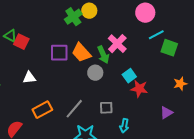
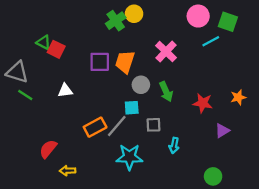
green square: (169, 48) -> (228, 22), moved
orange trapezoid: (81, 53) -> (125, 62), turned 60
green arrow: (103, 55) -> (166, 92), moved
cyan square: (129, 76) -> (132, 108), moved, turned 32
red star: (139, 89) -> (203, 103), moved
orange rectangle: (42, 110) -> (95, 127), moved

